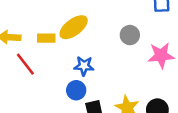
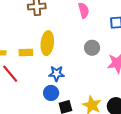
yellow ellipse: (74, 27) -> (47, 43), turned -45

